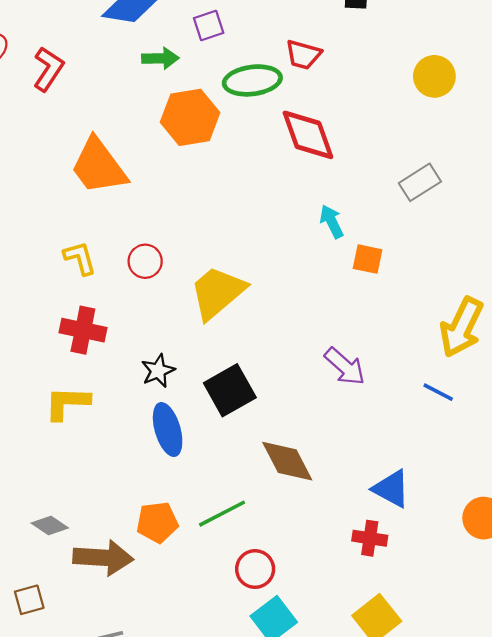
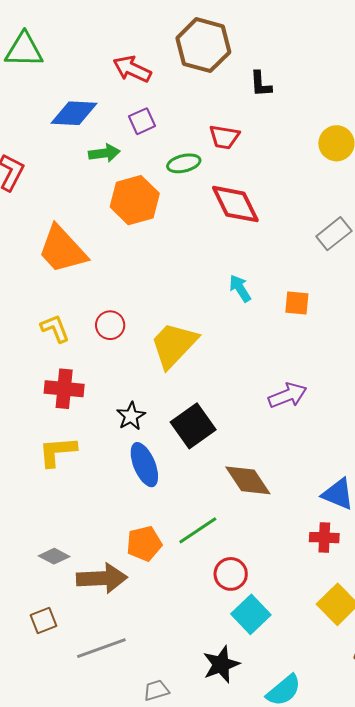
green ellipse: (252, 80) -> (184, 163), size x0.7
cyan arrow: (332, 221) -> (240, 288), moved
purple arrow: (345, 366) -> (288, 395), turned -57

